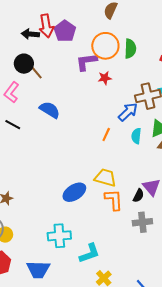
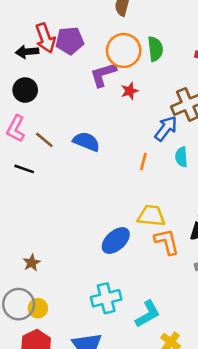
purple pentagon: (65, 31) -> (70, 41), turned -30
brown line: (36, 72) -> (44, 140), moved
blue semicircle: (50, 110) -> (86, 142), moved

